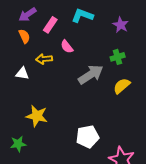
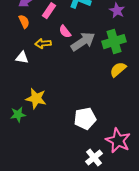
green cross: (118, 57) -> (114, 42), size x1.6
gray arrow: (91, 75) -> (83, 42), moved
green star: (18, 144) -> (18, 115), moved

